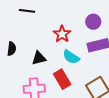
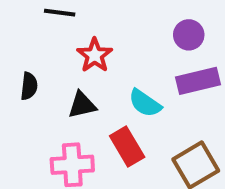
red star: (62, 34) -> (95, 55), moved

